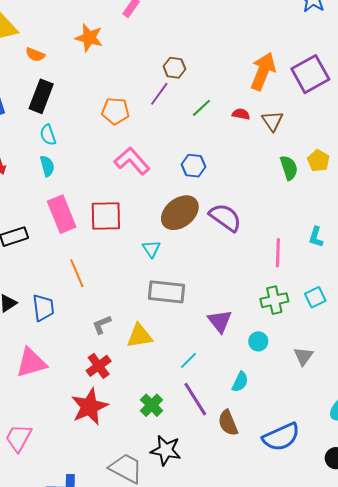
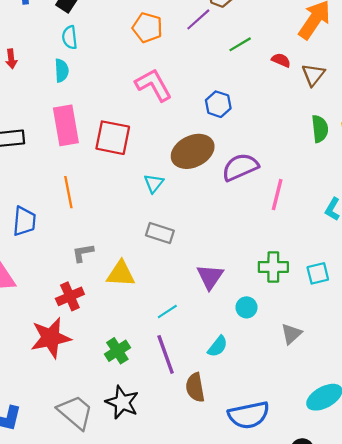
purple semicircle: (225, 217) -> (240, 167), turned -72
pink line: (278, 253) -> (277, 195), moved
gray rectangle: (166, 292) -> (160, 233), size x0.7

